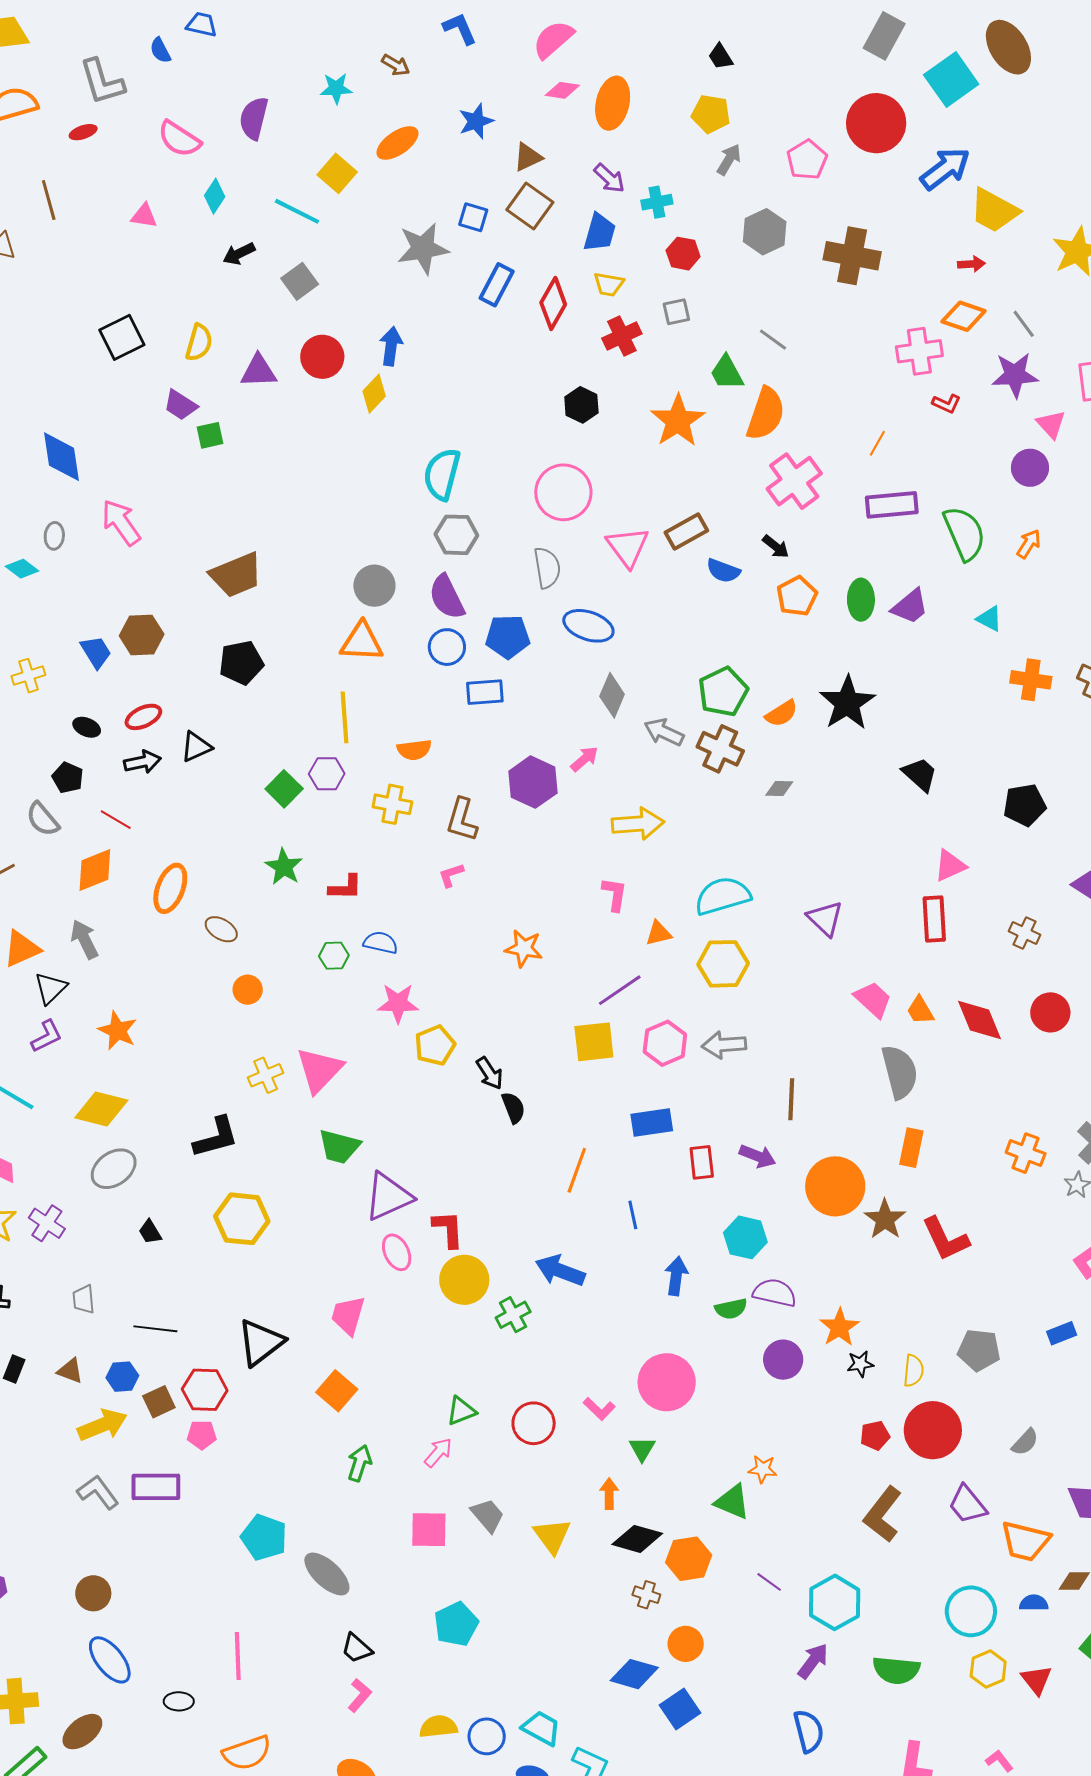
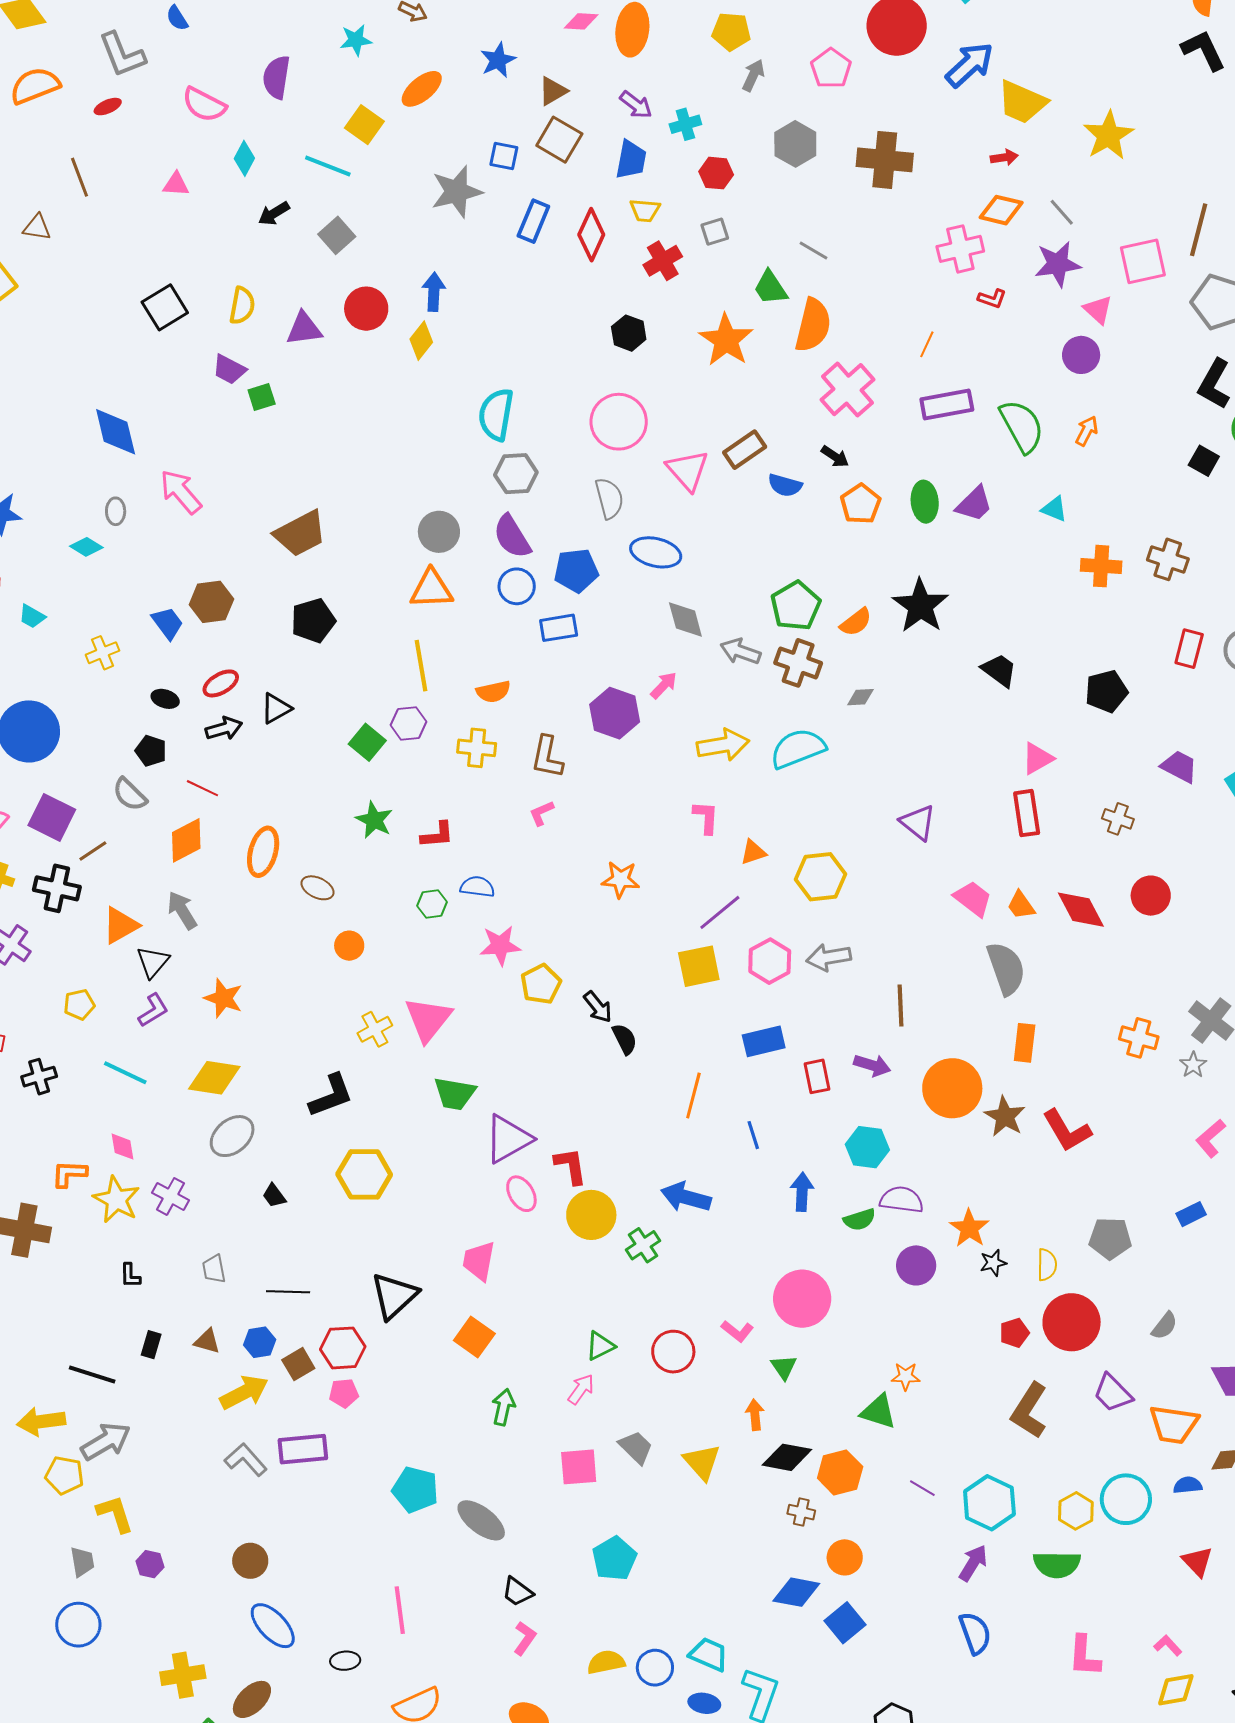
gray diamond: (612, 695) -> (685, 619), turned -33
cyan semicircle: (723, 896) -> (798, 749), moved
yellow hexagon: (988, 1669) -> (1076, 1511), moved

